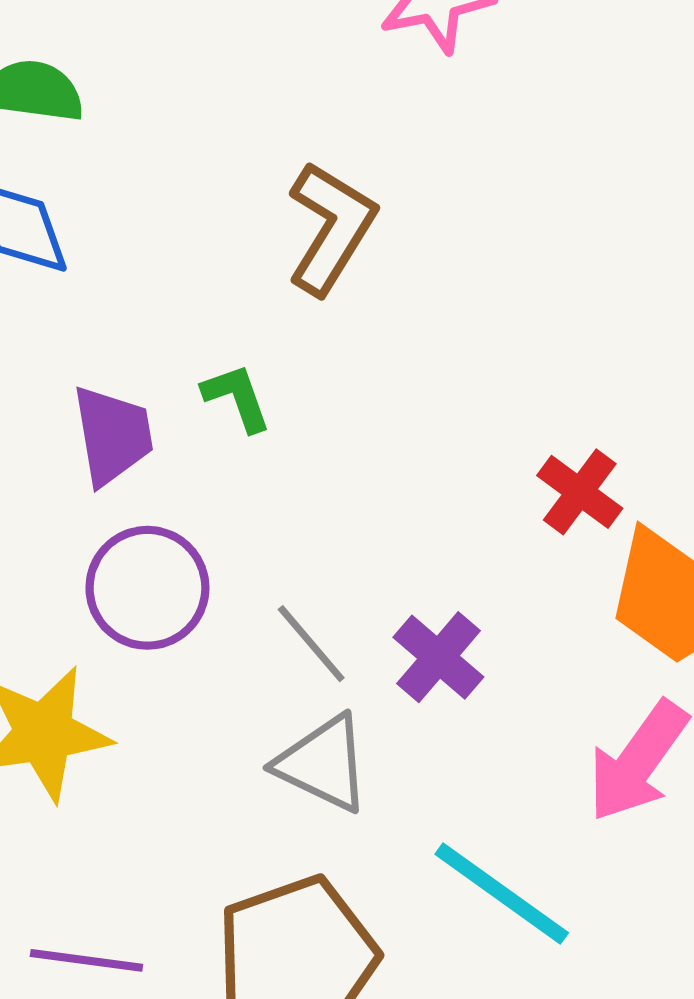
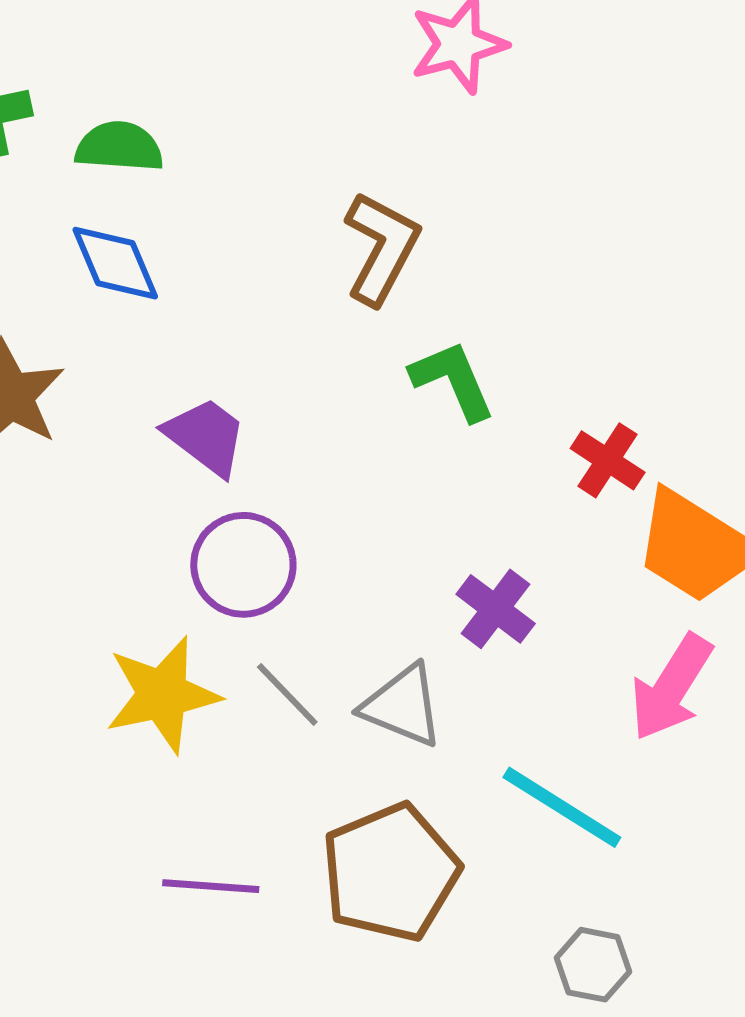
green L-shape: (237, 397) -> (453, 380), moved, size x1.4
purple trapezoid: (113, 435) -> (206, 436), turned -40
gray line: (311, 644) -> (287, 695), moved

